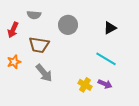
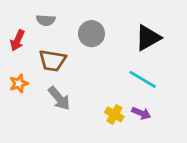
black triangle: (110, 28) -> (148, 38), size x1.5

